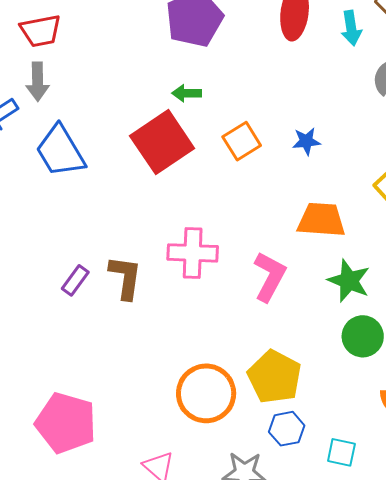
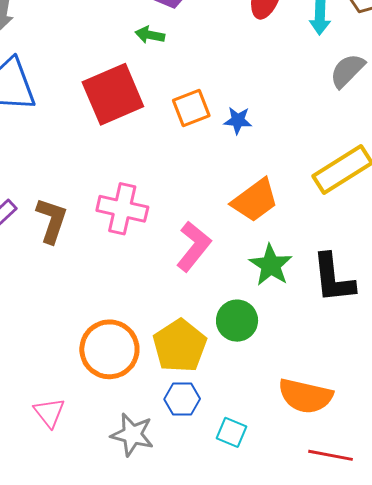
green arrow: (187, 93) -> (150, 35), moved
blue star: (306, 141) -> (238, 120), moved
orange trapezoid: (321, 220) -> (255, 200), turned 129
green circle: (363, 336) -> (237, 321), moved

